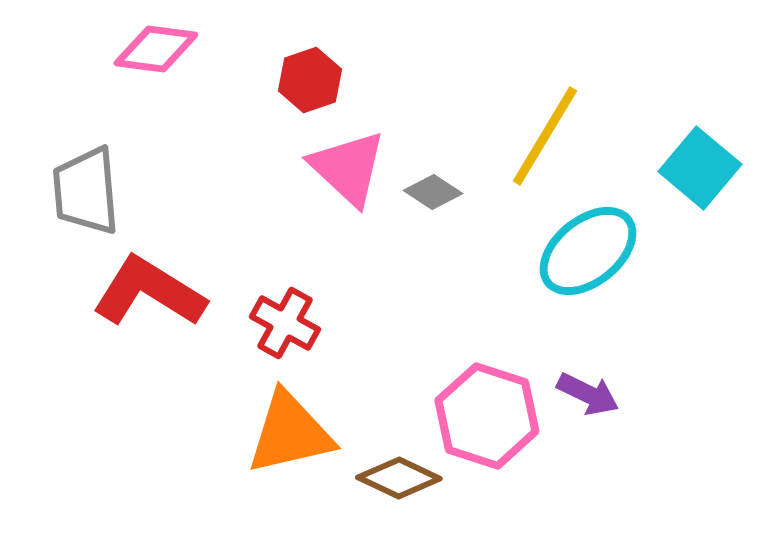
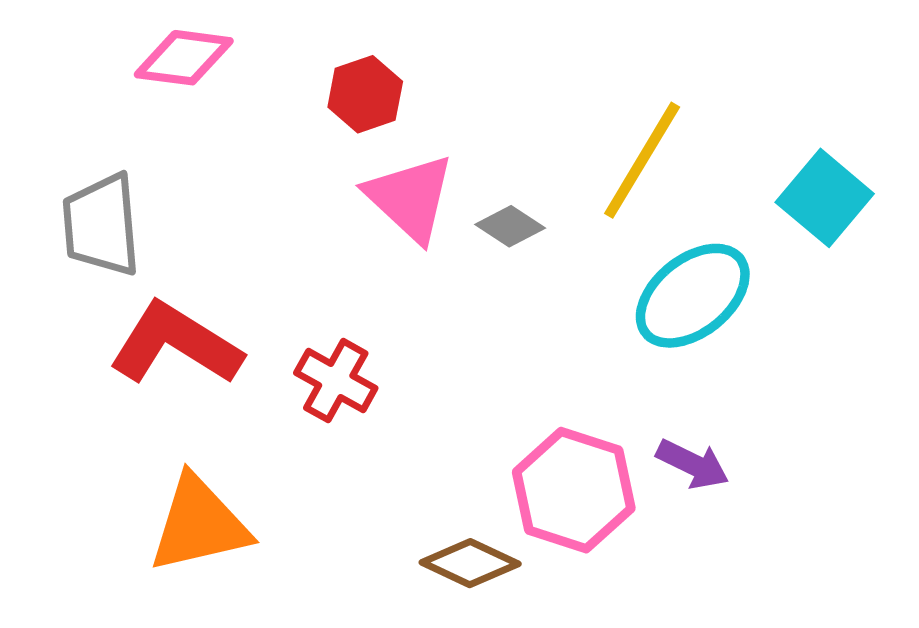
orange triangle: (290, 433) -> (199, 524), moved

